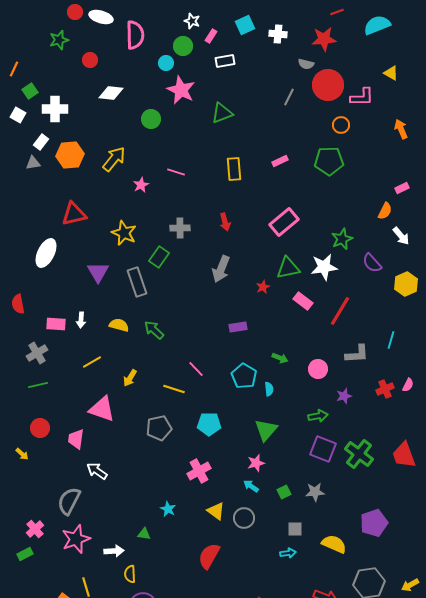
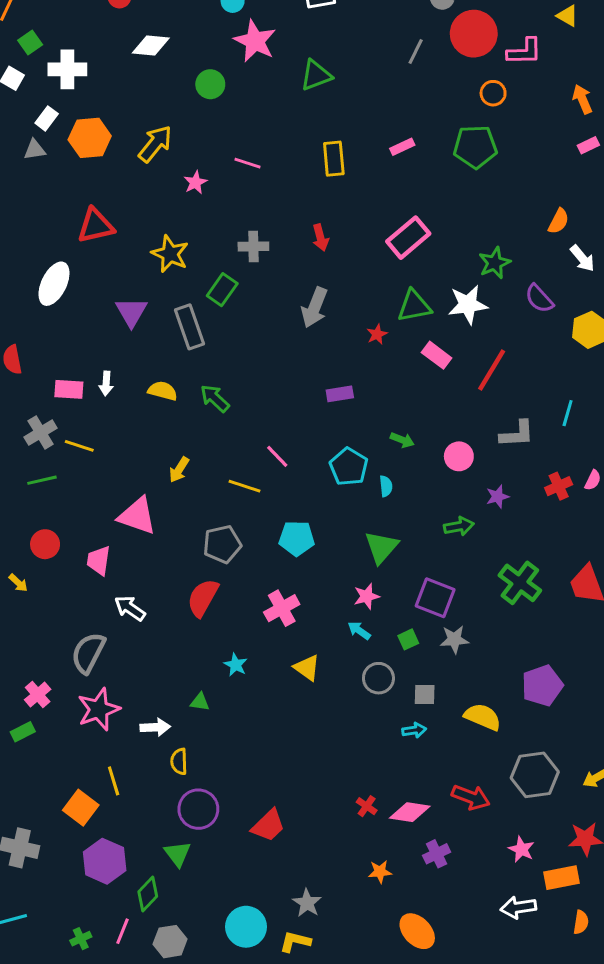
pink rectangle: (402, 188) -> (588, 145), moved
yellow line: (92, 362) -> (79, 446), moved, turned 48
purple square: (323, 449) -> (435, 598), moved
gray circle: (244, 518) -> (378, 678), moved
red semicircle: (209, 556) -> (203, 598), moved

